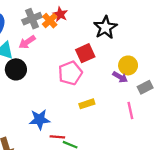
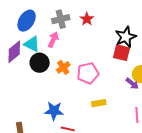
orange cross: (50, 21) -> (63, 67), moved
pink arrow: (27, 42) -> (53, 40), turned 140
red square: (85, 53) -> (121, 53), moved, turned 30

